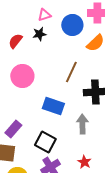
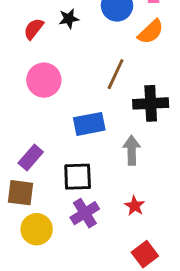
blue rectangle: (53, 106) -> (89, 124), turned -30
black square: (45, 142) -> (78, 177), turned -30

